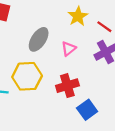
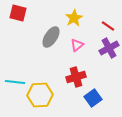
yellow star: (78, 16) -> (74, 18), moved
yellow hexagon: (27, 76) -> (40, 95), moved

